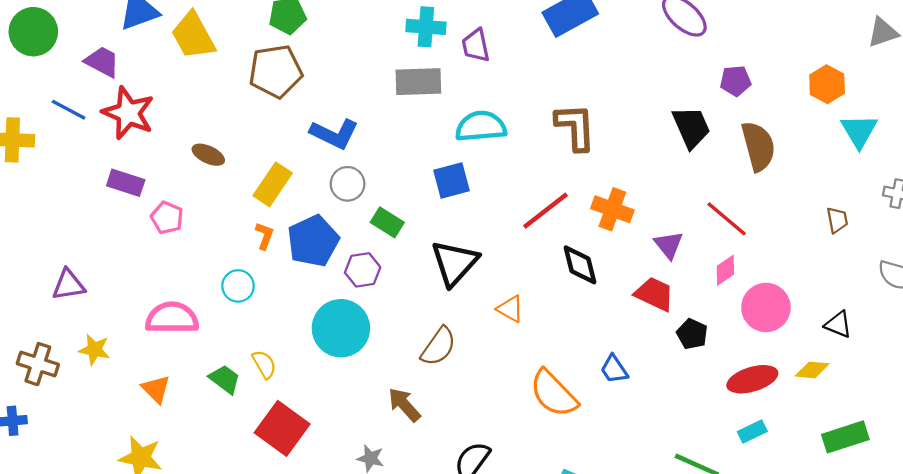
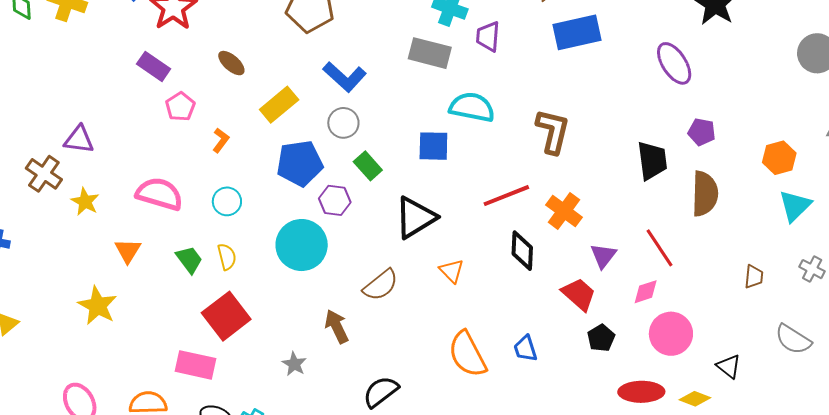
orange L-shape: (265, 236) -> (221, 140), moved
cyan circle: (238, 286) -> (227, 201), moved
brown cross: (38, 364) -> (44, 174), moved

